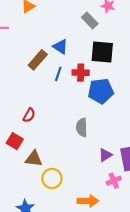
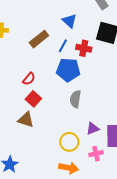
brown rectangle: (38, 60) -> (39, 39), moved
blue pentagon: (101, 91) -> (68, 70), moved
red square: (15, 141) -> (33, 99), moved
yellow circle: (52, 179) -> (69, 142), moved

